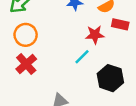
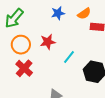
red star: (95, 35) -> (48, 42), moved

